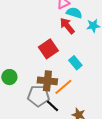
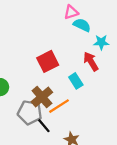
red arrow: (67, 26) -> (91, 61), moved
brown cross: (47, 81) -> (42, 97), turned 36

